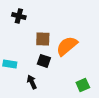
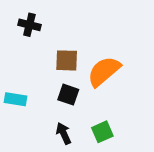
black arrow: (32, 82) -> (64, 133), moved
green square: (83, 85) -> (102, 132), moved

